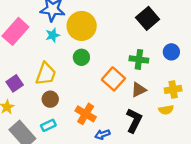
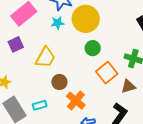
green circle: (81, 57) -> (93, 48), moved
purple square: (15, 83) -> (16, 44), moved
brown circle: (50, 99) -> (59, 82), moved

